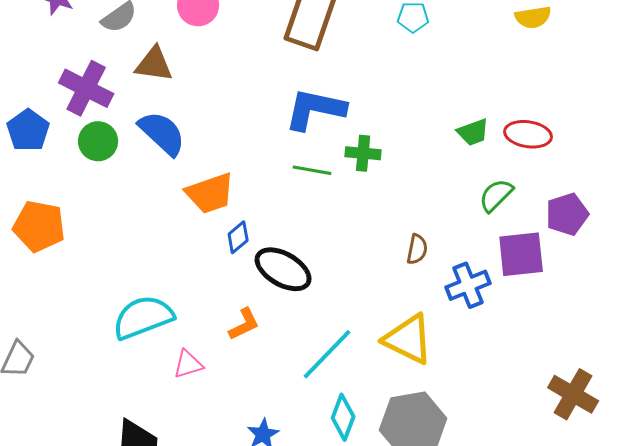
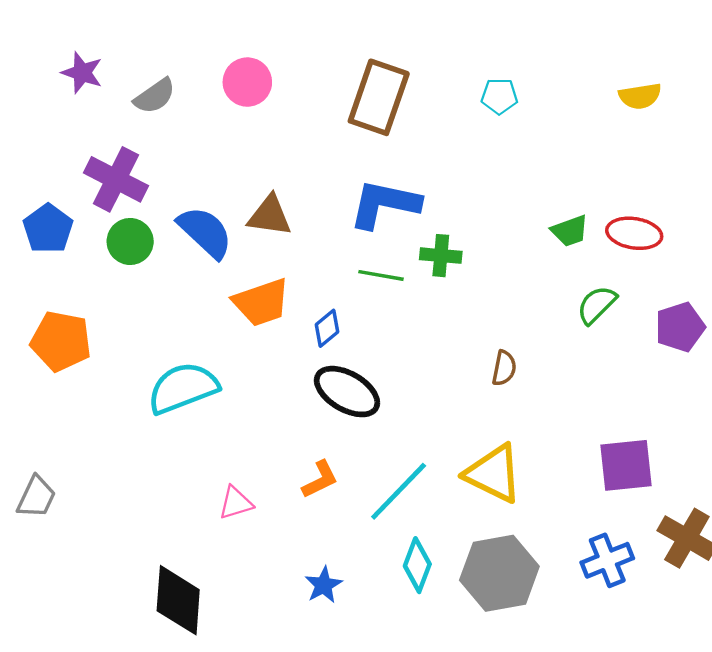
brown triangle: (154, 64) -> (270, 216), moved
blue diamond: (238, 237) -> (327, 328), moved
purple square: (521, 254) -> (626, 465), moved
blue cross: (468, 285) -> (607, 560), moved
cyan semicircle: (143, 317) -> (183, 388), moved
orange L-shape: (244, 324) -> (320, 479), moved

